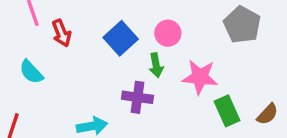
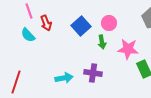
cyan semicircle: (31, 72) -> (28, 35), moved
purple cross: (137, 97) -> (93, 73), moved

